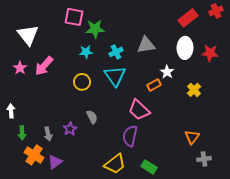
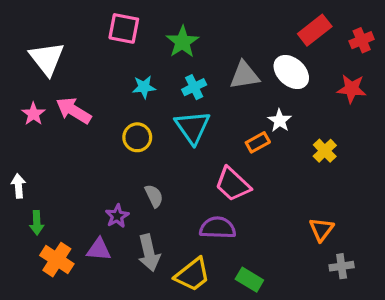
red cross: (216, 11) -> (362, 40), moved
green star: (95, 29) -> (182, 42), moved, turned -30
white ellipse: (185, 48) -> (291, 72), moved, turned -50
pink arrow: (44, 66) -> (74, 111), turned 80
gray arrow: (48, 134) -> (149, 253), moved, size x1.5
purple semicircle: (130, 136) -> (218, 228), turned 80
purple triangle: (55, 162) -> (99, 249), moved, turned 42

